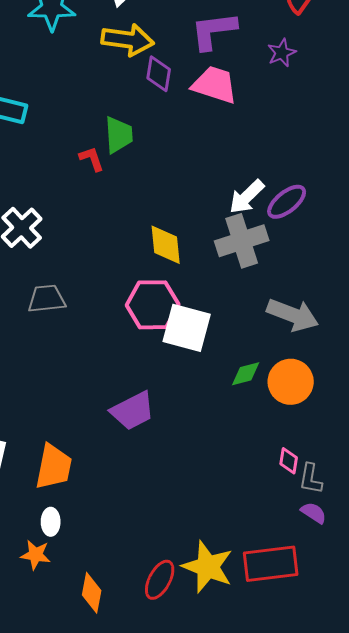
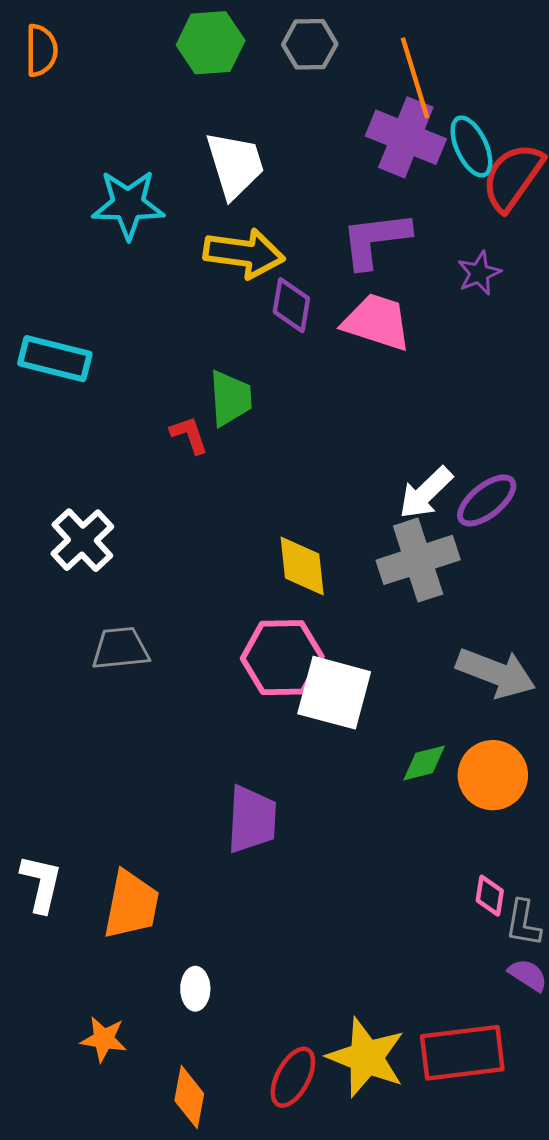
purple trapezoid: (133, 411) -> (252, 819), turned -60
white ellipse: (51, 522) -> (195, 989), moved

